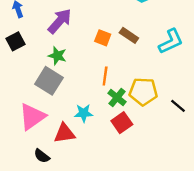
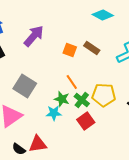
green star: (57, 56) -> (62, 99), moved
orange line: (105, 76) -> (72, 82), turned -42
red triangle: (64, 133) -> (38, 144), moved

